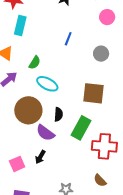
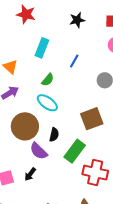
cyan rectangle: (20, 25) -> (42, 48), moved
green semicircle: (35, 63) -> (48, 80), moved
brown square: (94, 93) -> (92, 119), turned -35

